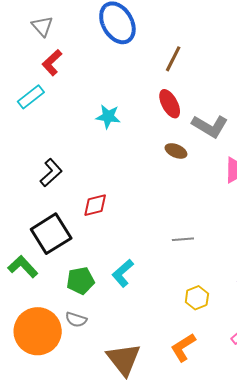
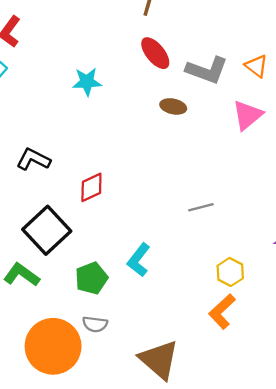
black L-shape: (51, 173) -> (33, 159), turned -100
orange L-shape: (183, 347) -> (222, 311), moved

